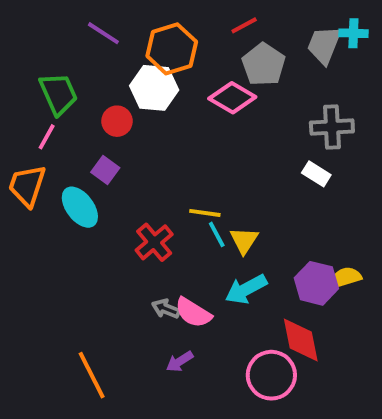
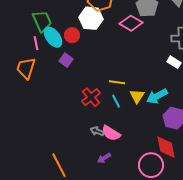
pink line: (47, 137) -> (36, 43), turned -40
cyan ellipse: (80, 207) -> (53, 37), moved
cyan line: (217, 234) -> (116, 101), moved
cyan arrow: (246, 289) -> (157, 96), moved

